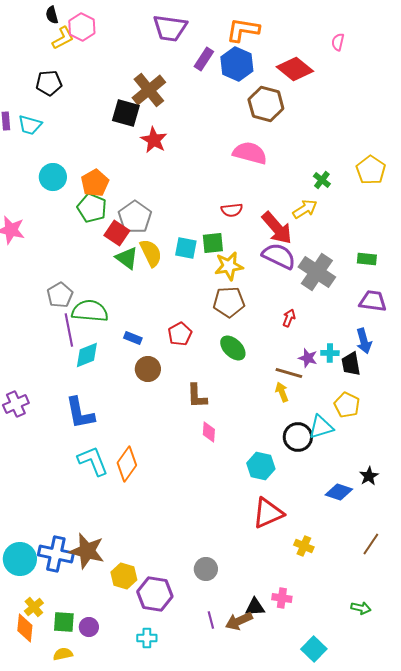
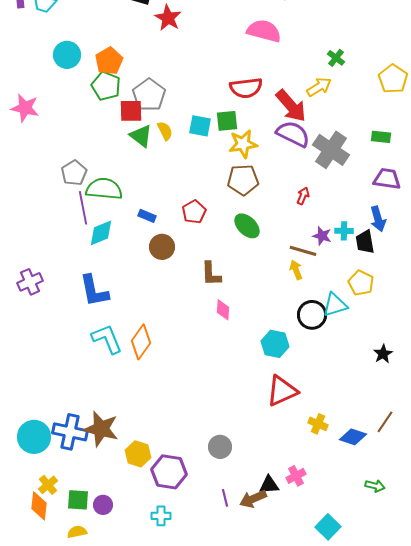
yellow pentagon: (371, 170) -> (393, 79), moved
red semicircle: (232, 210) -> (246, 88), size x1.5
red square: (117, 233) -> (131, 111), turned -35
yellow semicircle: (151, 253) -> (165, 131), size x0.7
blue diamond: (339, 492) -> (353, 437), moved
pink cross: (282, 598) -> (296, 476), turned -36

